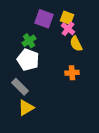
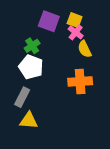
orange cross: (72, 73) -> (80, 81), size x1.5
gray rectangle: (20, 87) -> (22, 97), turned 72
yellow triangle: (26, 108) -> (29, 121), turned 36

